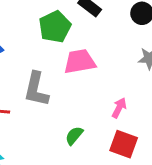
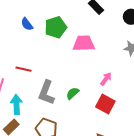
green pentagon: (55, 27) -> (56, 27), moved
gray L-shape: (36, 89) -> (46, 93), moved

